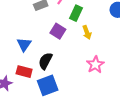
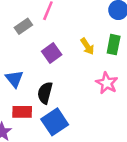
green rectangle: (76, 13) -> (114, 45), moved
purple square: (58, 31) -> (52, 53), turned 35

